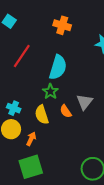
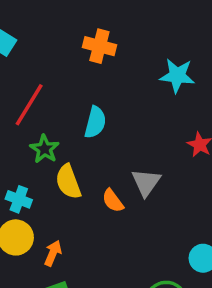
cyan semicircle: (58, 67) -> (95, 122), size x0.7
green star: (50, 91) -> (45, 149), moved
yellow semicircle: (42, 115) -> (68, 182), moved

